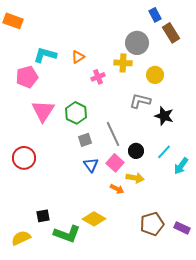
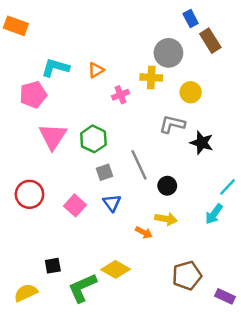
cyan line: (164, 152) -> (228, 187), moved
pink square: (115, 163) -> (75, 205), moved
cyan arrow: (181, 166) -> (214, 214), moved
purple rectangle: (182, 228) -> (225, 296), moved
green L-shape: (67, 234) -> (82, 288), turned 136

